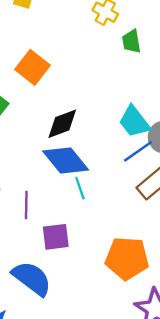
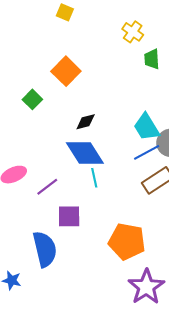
black diamond: (62, 124) -> (86, 122), size x0.7
purple line: (26, 205) -> (47, 187), turned 45
blue semicircle: (32, 278) -> (45, 249), turned 33

